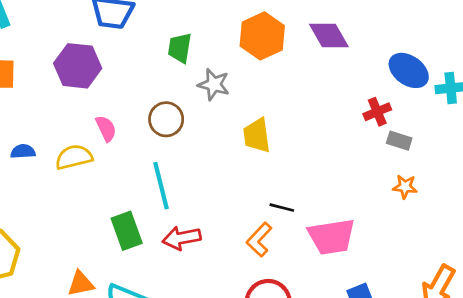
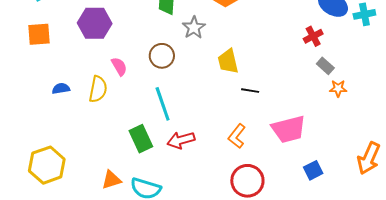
gray star: (214, 85) -> (194, 28), turned 30
gray rectangle: (399, 141) -> (325, 66), moved, turned 30
yellow semicircle: (74, 157) -> (98, 89), turned 120
black line: (282, 208) -> (250, 91), moved

